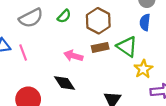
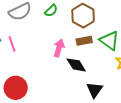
pink arrow: (73, 56) -> (59, 48), turned 90
black diamond: (65, 83) -> (76, 65), moved

